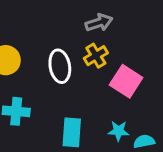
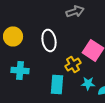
yellow cross: (96, 56) -> (73, 64), moved

